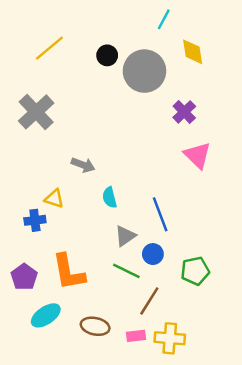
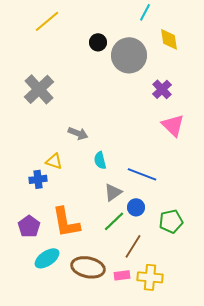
yellow line: (49, 48) -> (47, 21), moved
blue line: (160, 214) -> (142, 174), turned -48
green line: (126, 271) -> (114, 221), turned -70
brown ellipse: (95, 326) -> (88, 267), size x1.4

